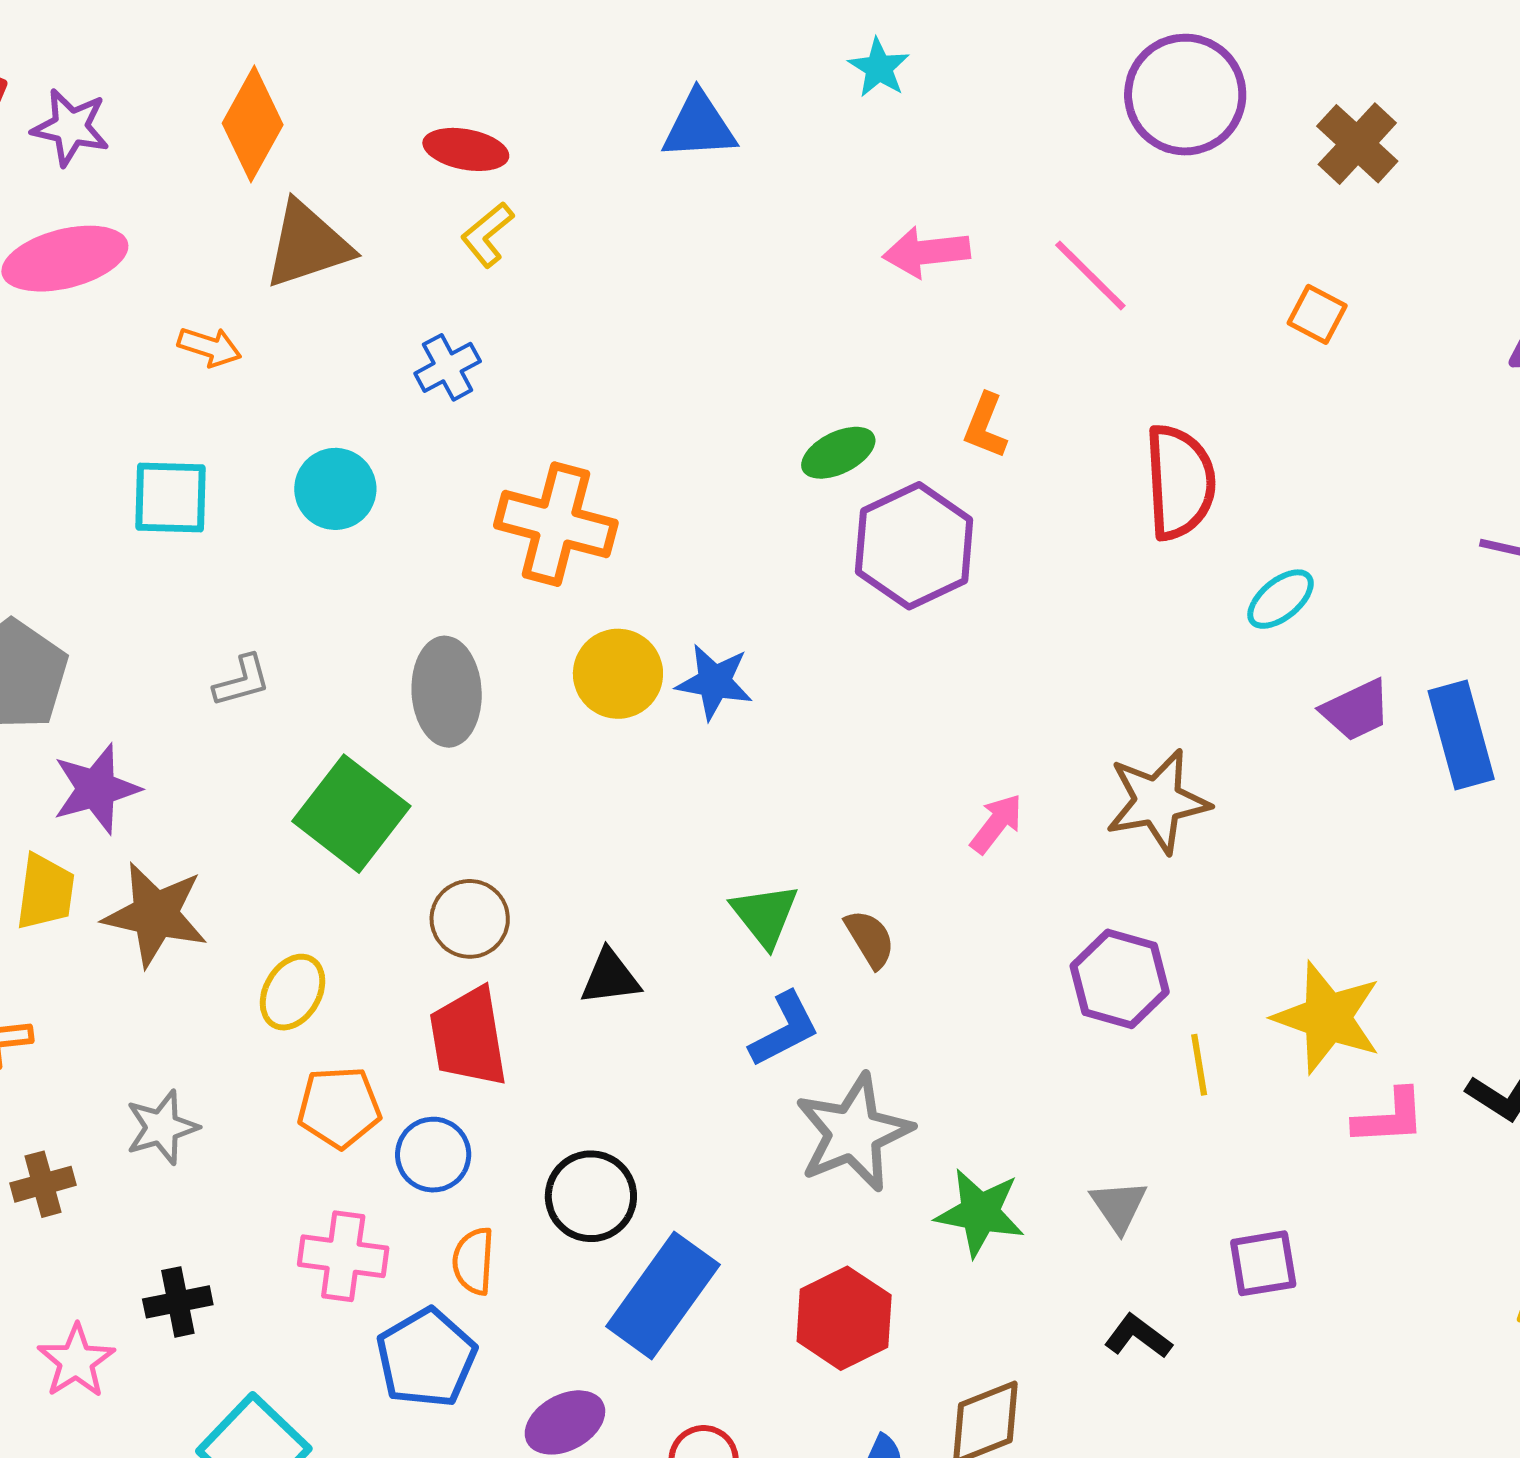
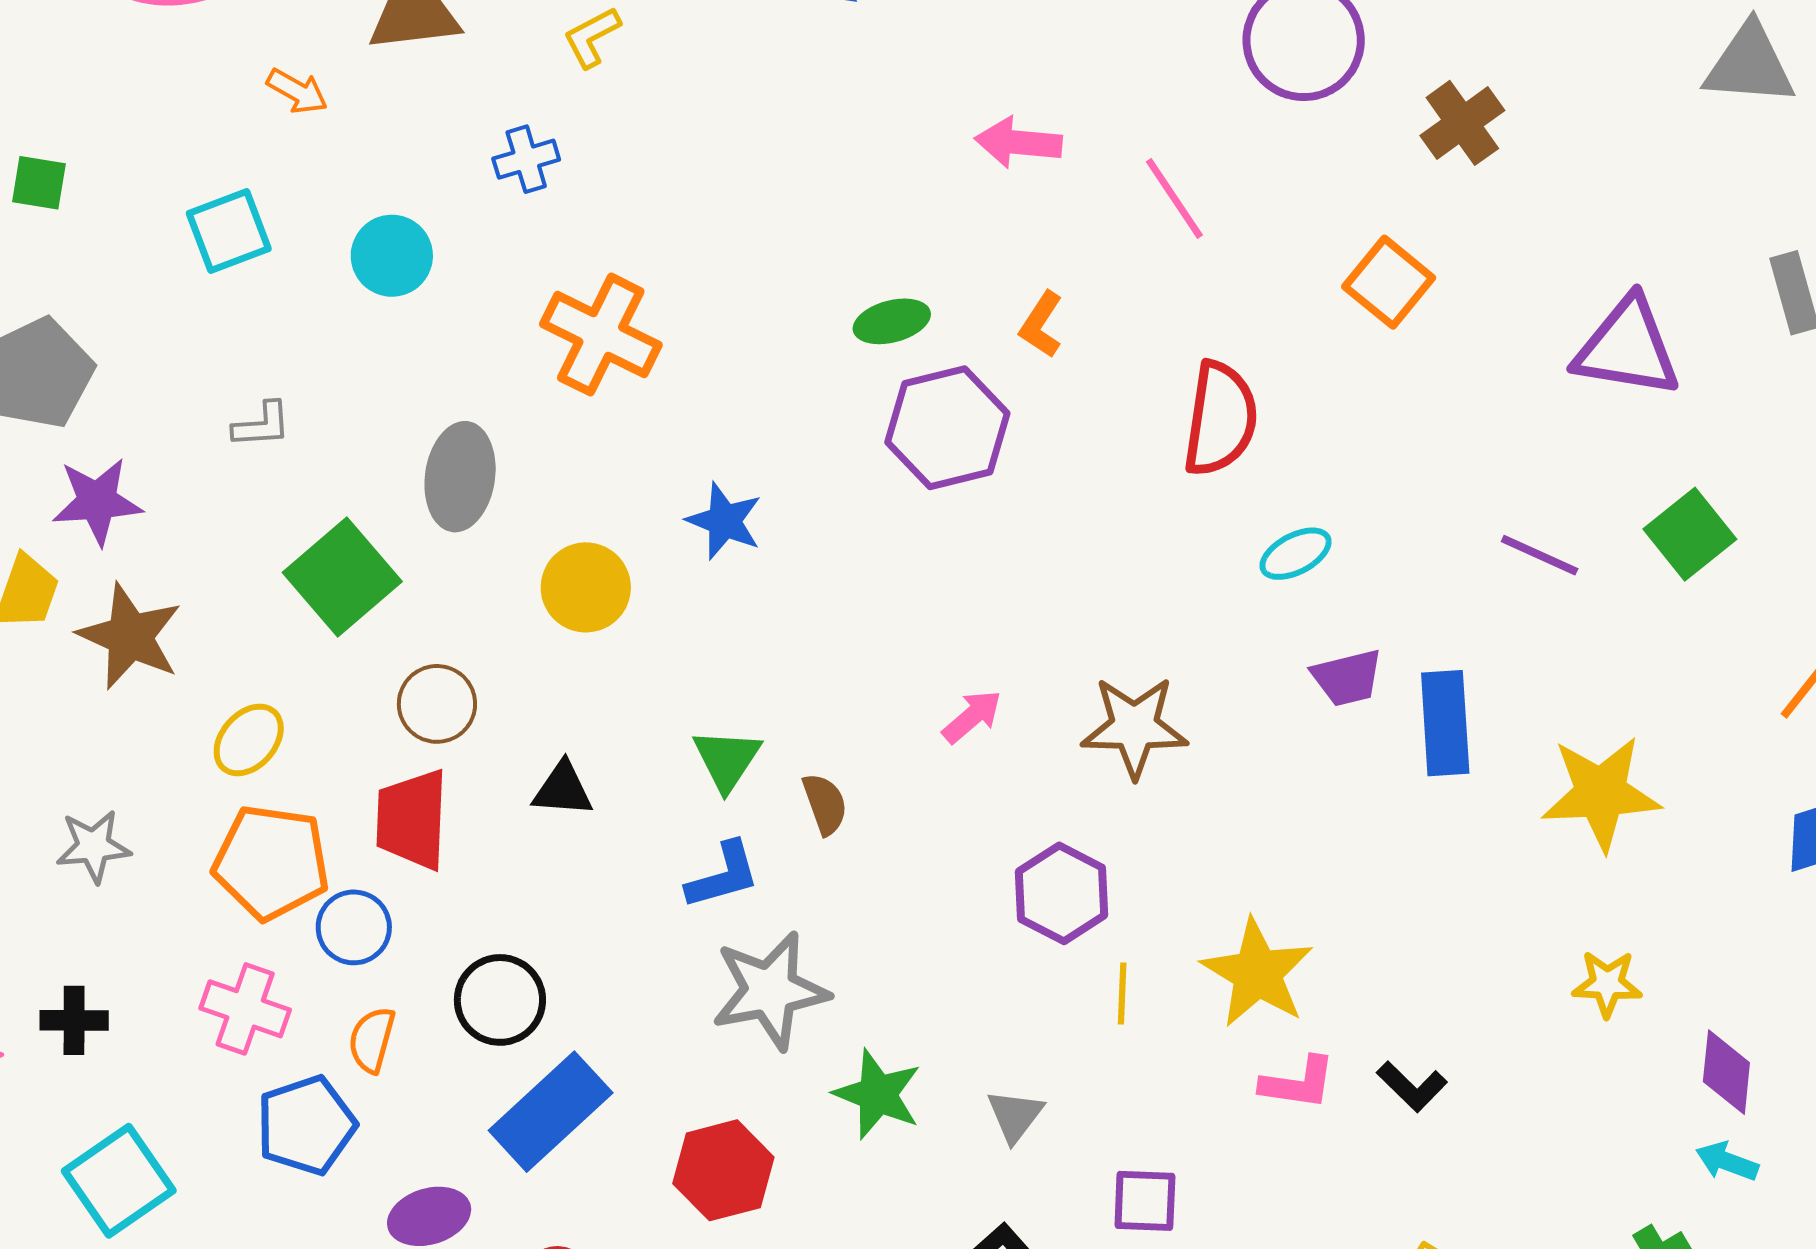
orange square: (1317, 314) -> (1389, 282), size x1.5
cyan square: (171, 498) -> (229, 231), turned -34
yellow circle: (618, 674) -> (586, 587), moved
orange pentagon: (339, 1107) -> (271, 862), size x1.4

